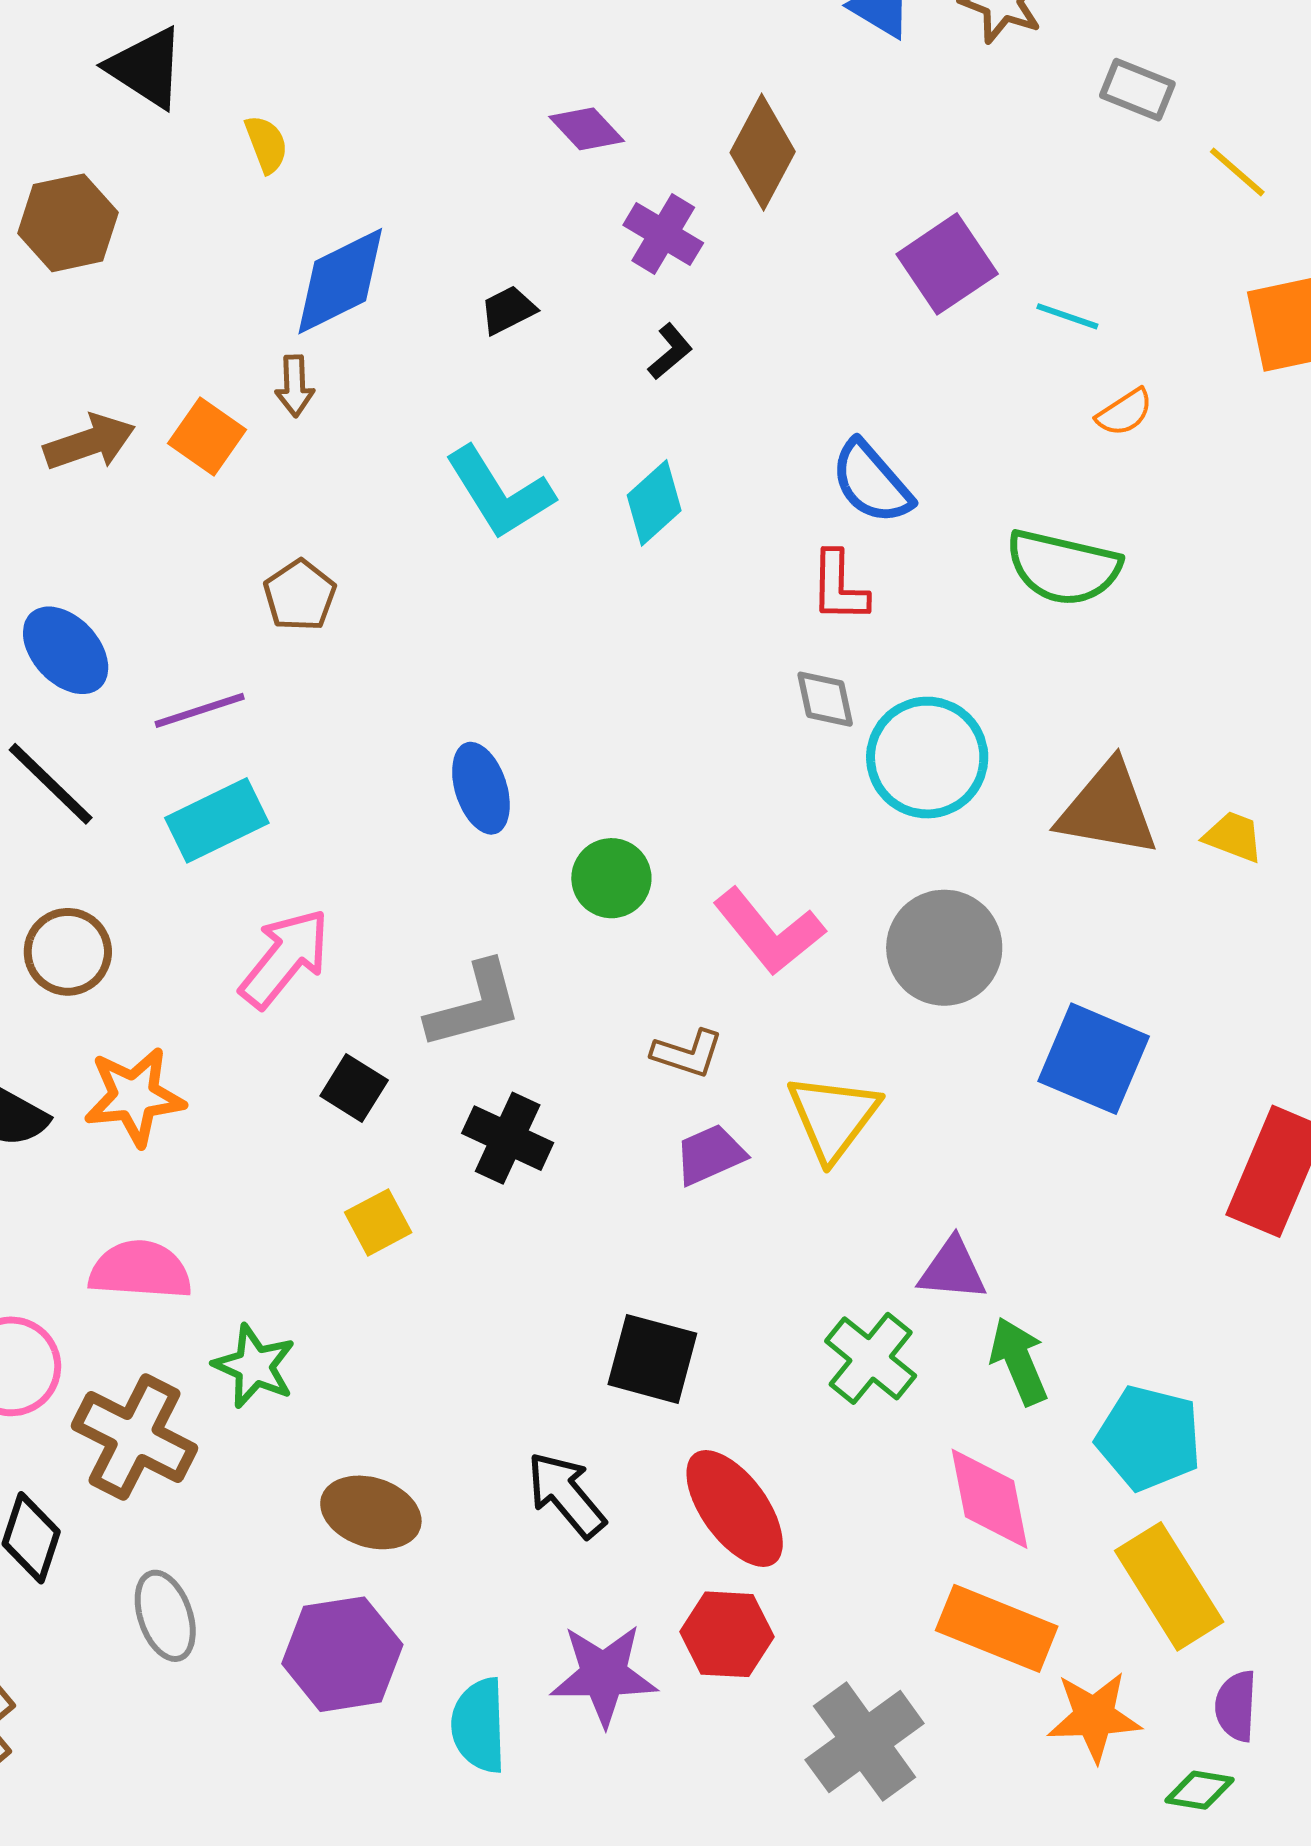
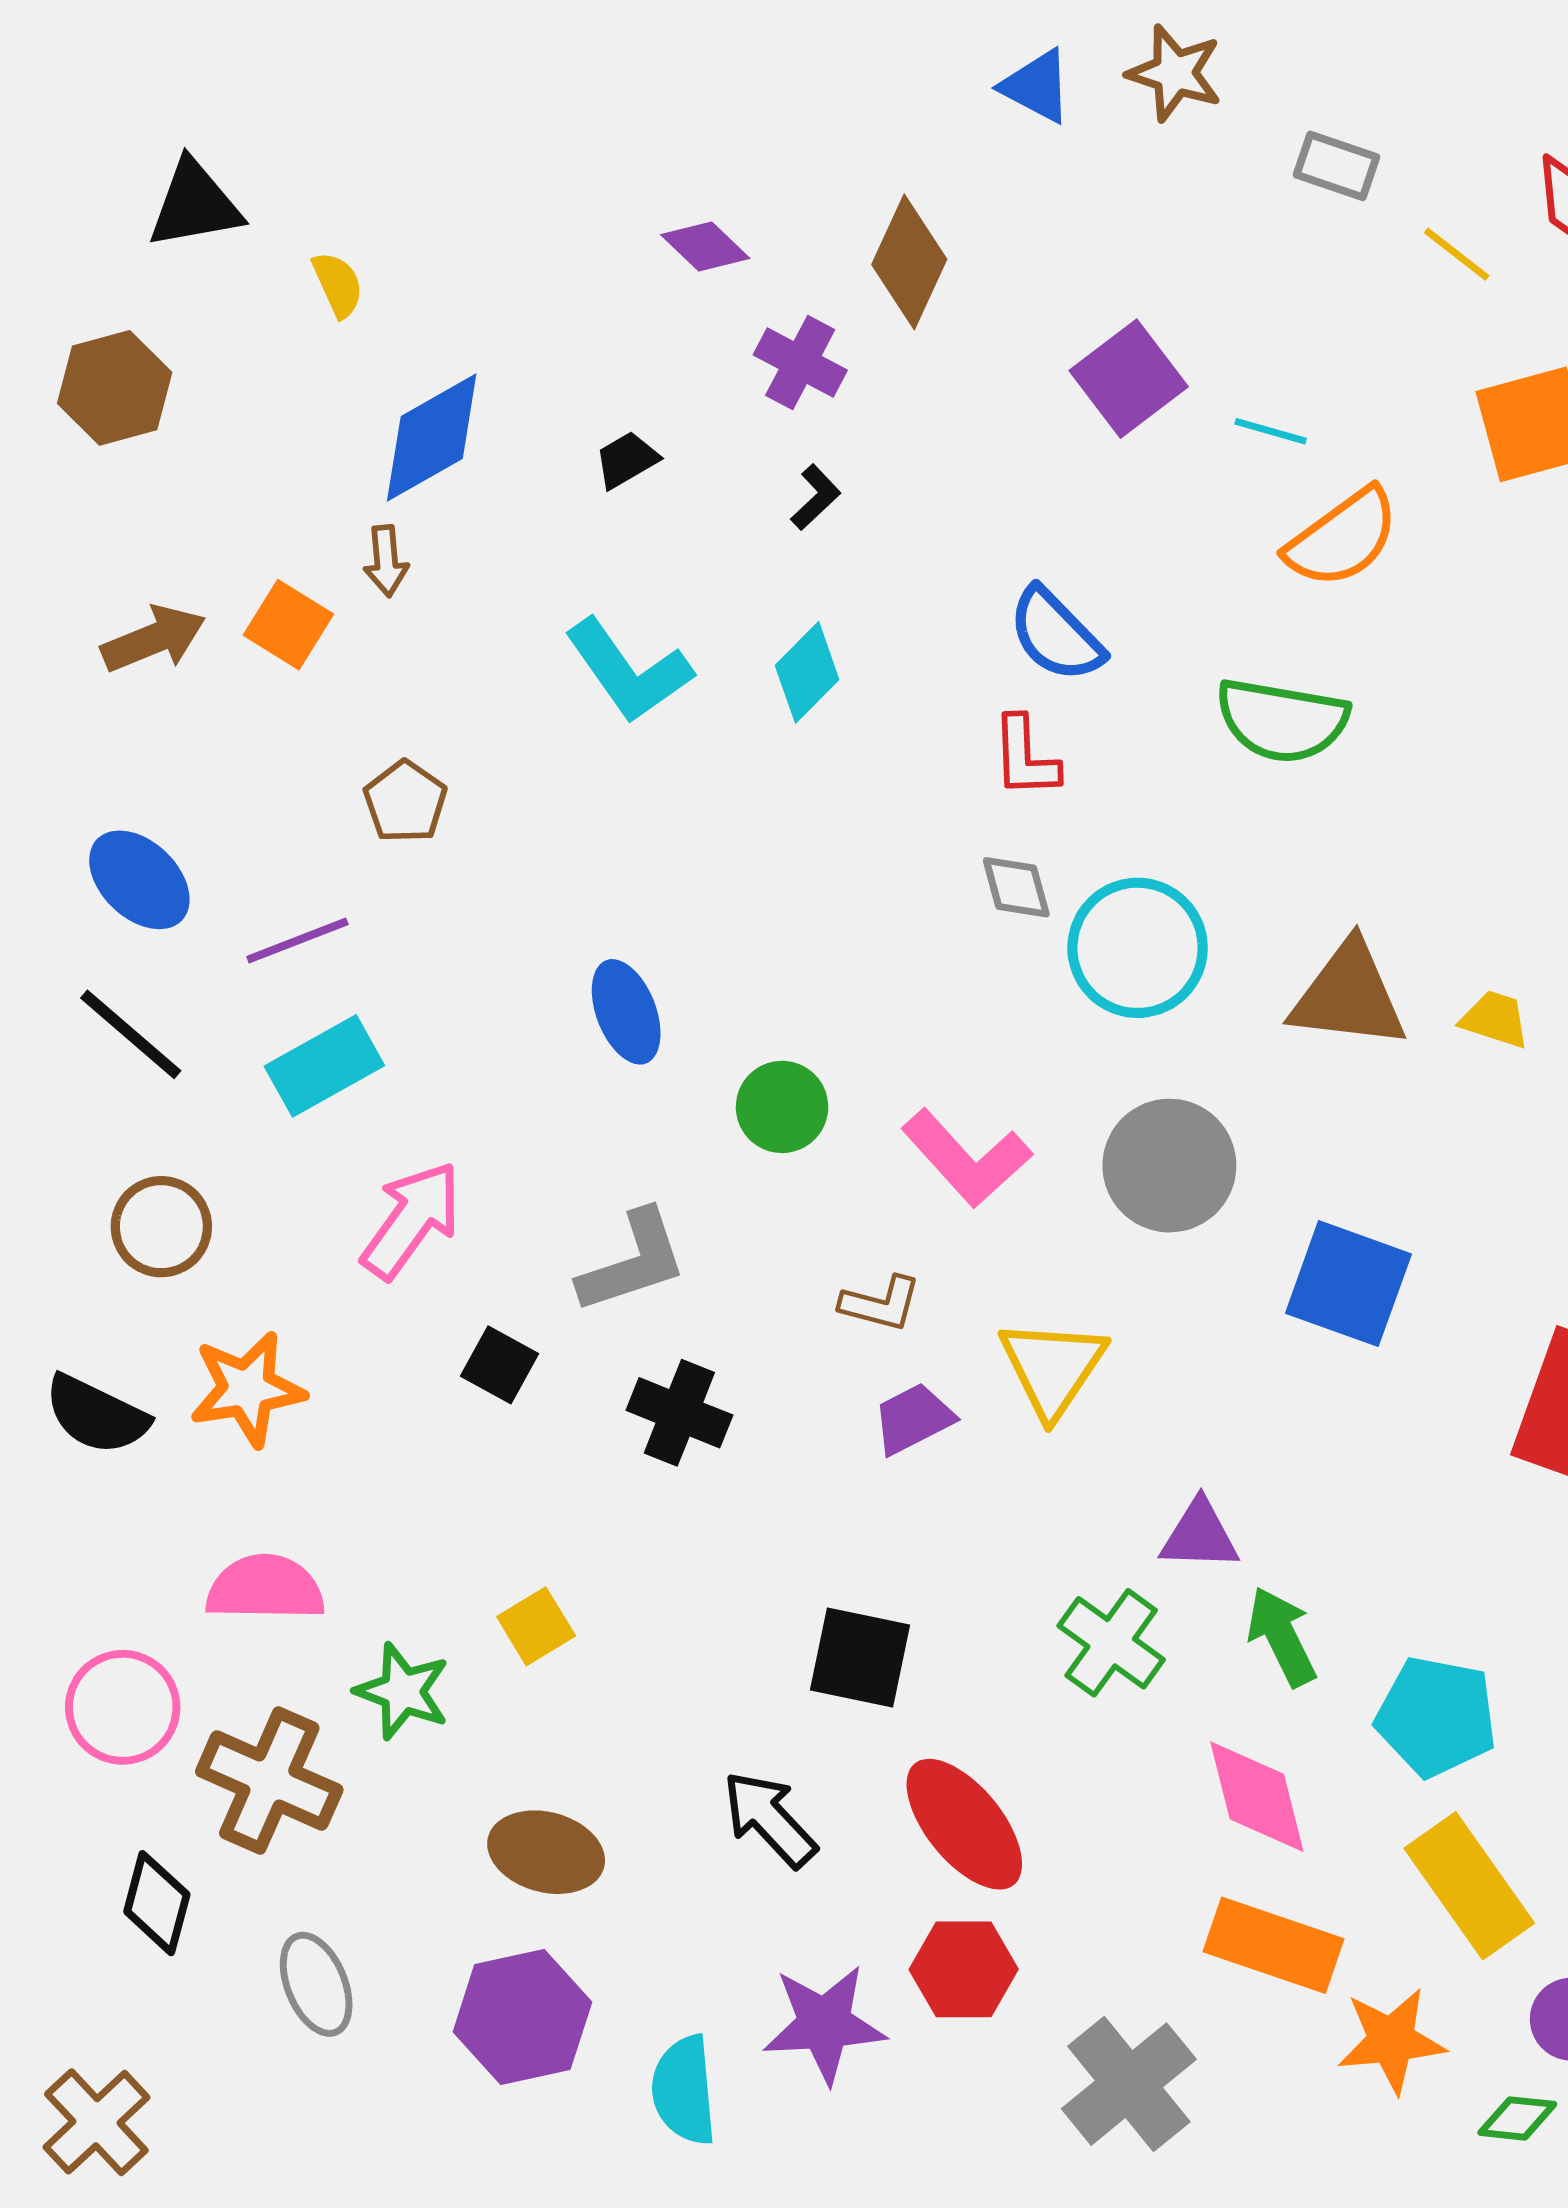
black triangle: (146, 68) -> (195, 204), turned -40
orange semicircle: (1125, 412) -> (1342, 538), size x1.8
yellow square: (378, 1222) -> (536, 1626), moved

